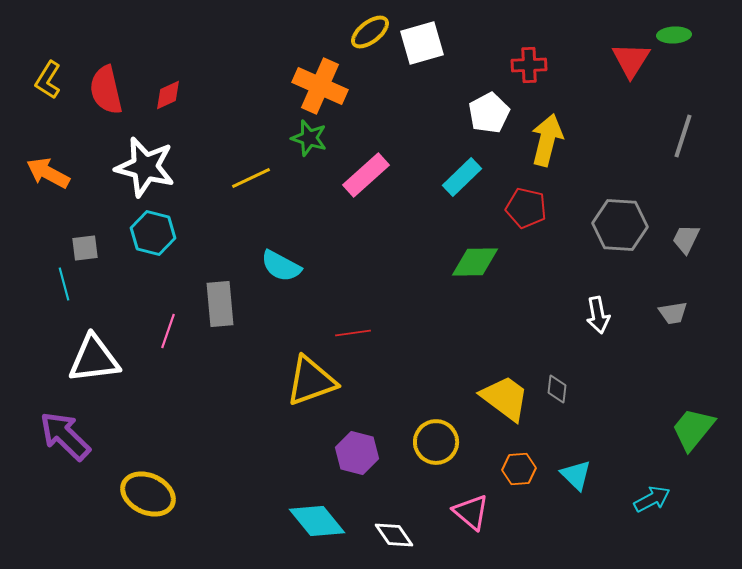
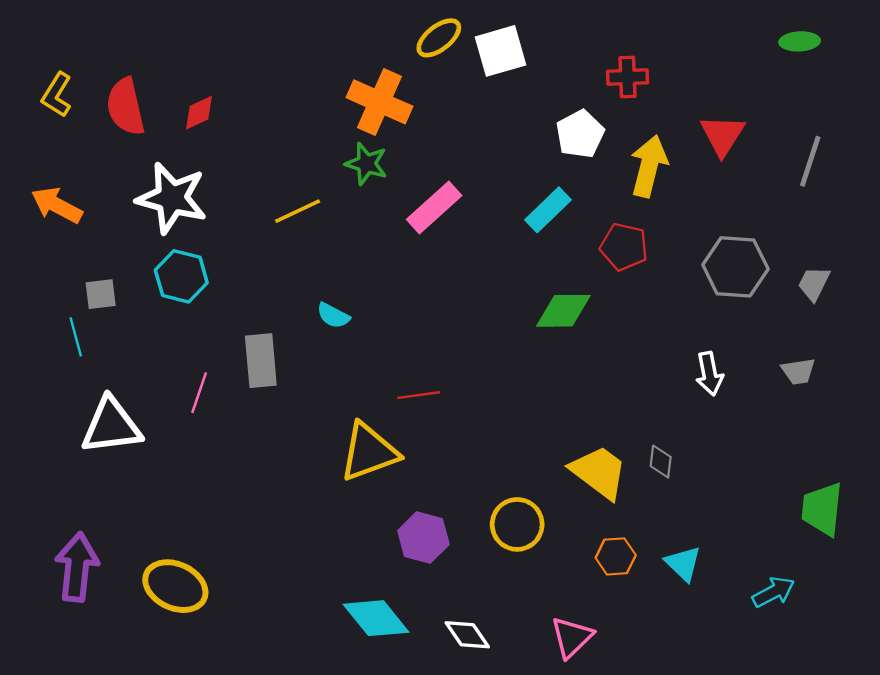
red triangle: (631, 60) -> (722, 135), moved
cyan semicircle: (281, 266) -> (333, 316), size x0.7
green trapezoid: (693, 429) -> (822, 509), turned -33
purple arrow: (65, 436) -> (77, 567), moved, turned 52
pink triangle: (471, 512) -> (572, 637), moved, turned 36

